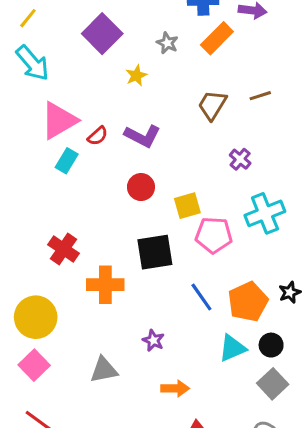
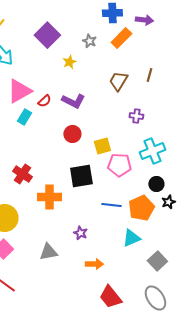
brown line: (260, 96) -> (149, 75), turned -56
purple cross: (240, 159) -> (136, 116), turned -32
blue line: (201, 297) -> (111, 205), turned -48
black circle: (271, 345) -> (156, 184), moved

